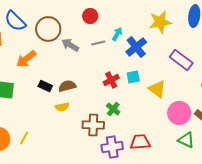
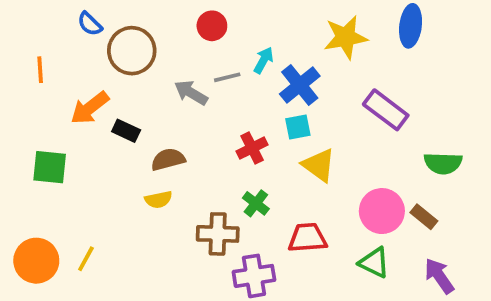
blue semicircle: (15, 21) -> (90, 24), moved, size x0.6
gray arrow: (70, 45) -> (191, 93), moved
cyan square: (133, 77) -> (298, 127), moved
black rectangle: (45, 86) -> (126, 131), moved
yellow triangle: (157, 89) -> (319, 165), moved
green triangle: (186, 140) -> (374, 263), moved
red trapezoid: (140, 142) -> (307, 238), moved

